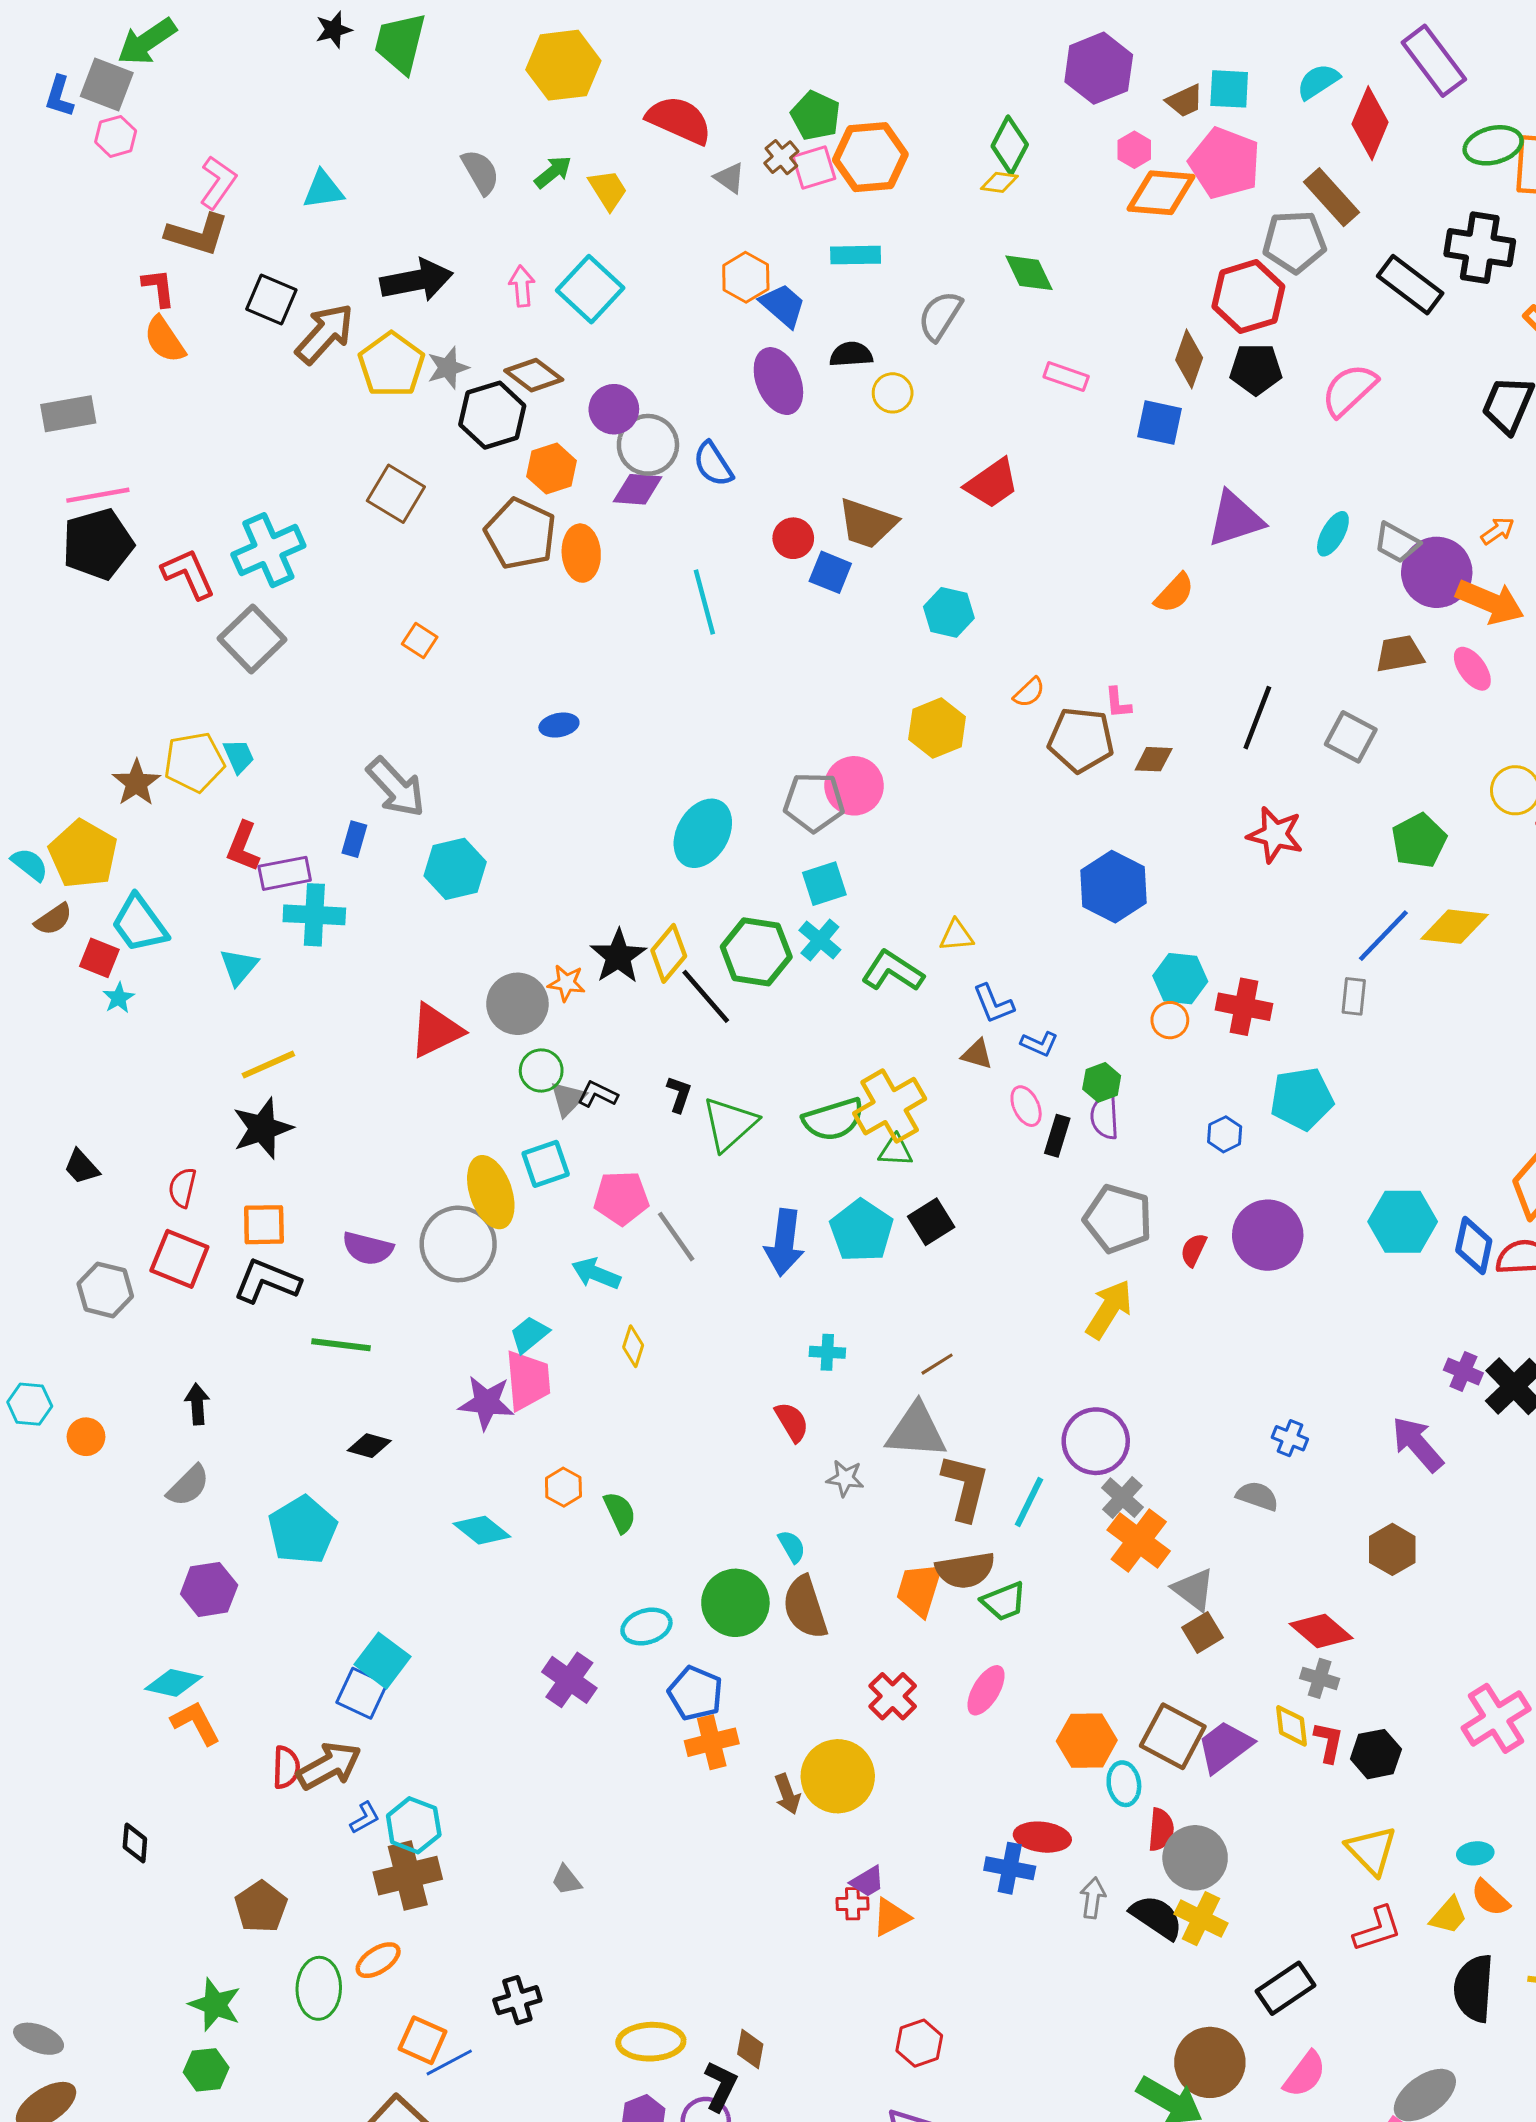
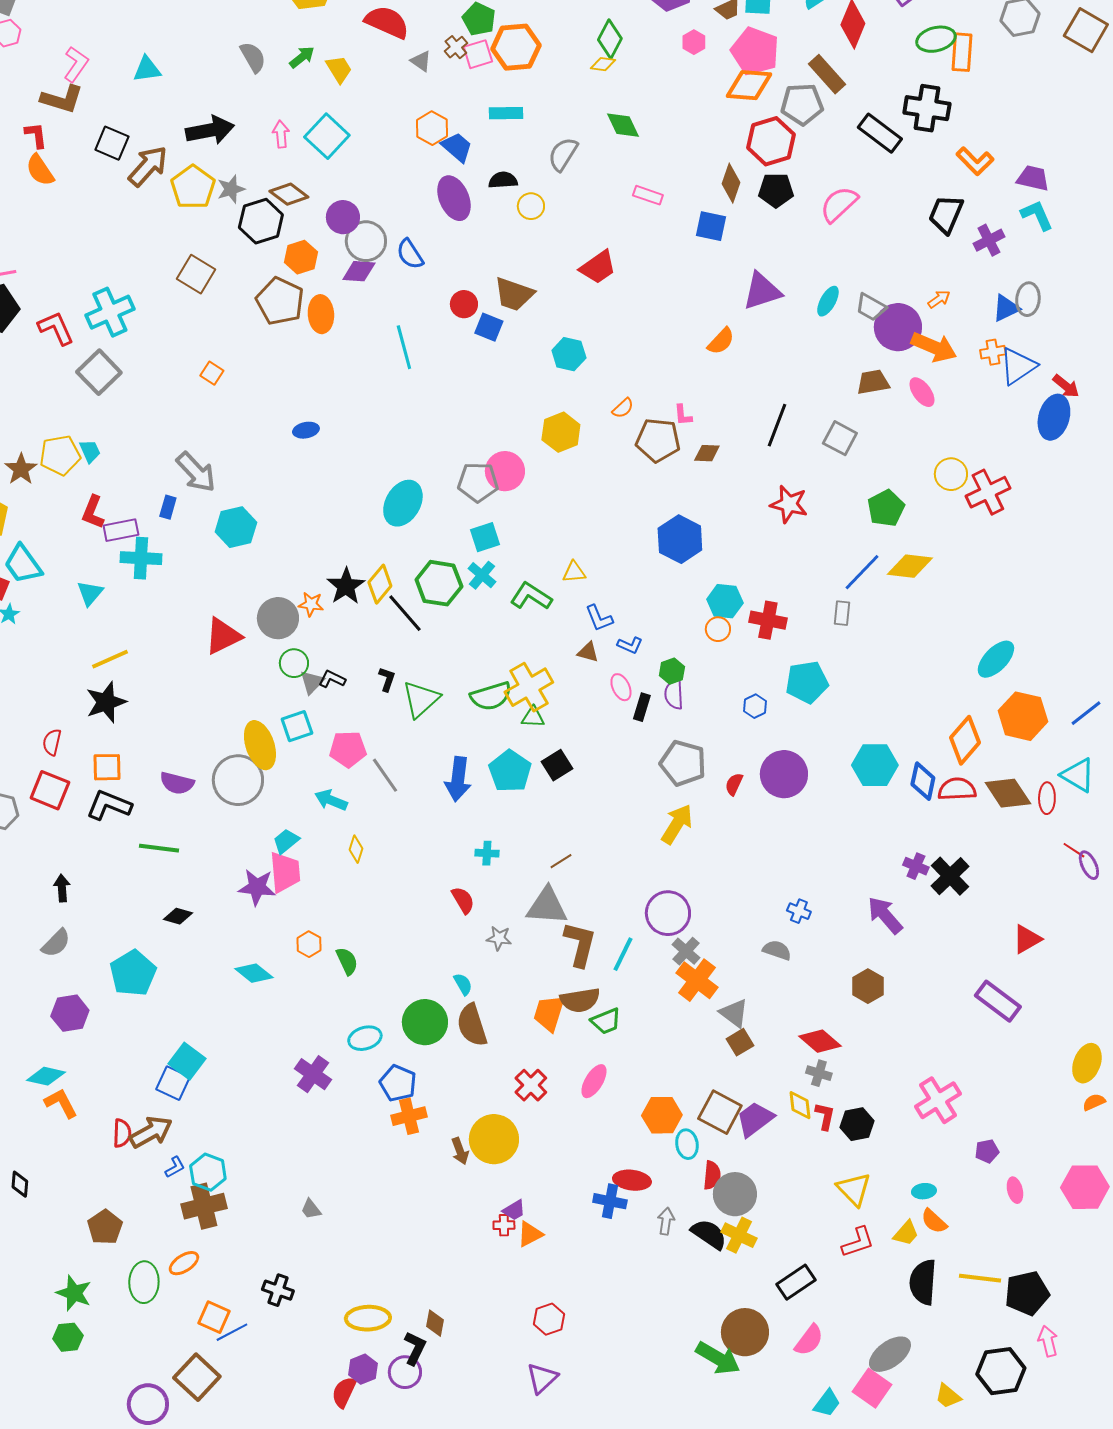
orange diamond: (1161, 193) -> (749, 85), moved
black cross: (517, 2000) -> (278, 1290), turned 36

